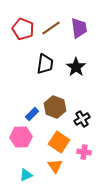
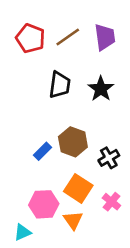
pink hexagon: (21, 137) -> (44, 204), moved
pink cross: (84, 152) -> (111, 202), turned 32
cyan triangle: (26, 175) -> (22, 232), moved

